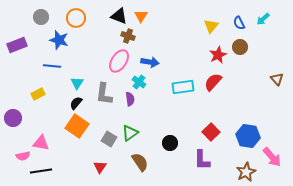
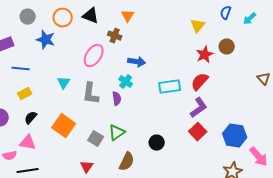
black triangle: (119, 16) -> (91, 16), moved
blue semicircle: (239, 23) -> (226, 13), moved, turned 48
pink ellipse: (119, 61) -> (94, 56), moved
blue line: (52, 66) -> (21, 69), moved
black semicircle: (76, 103) -> (31, 118), moved
purple L-shape: (202, 160) -> (199, 108), moved, turned -125
brown semicircle: (140, 162) -> (127, 162), turned 60

